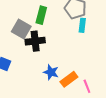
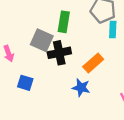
orange rectangle: (69, 79) -> (93, 63), moved

